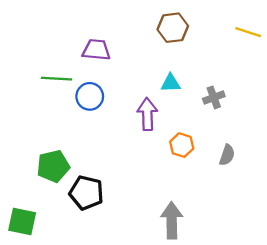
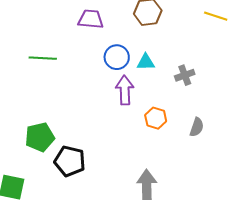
purple trapezoid: (96, 50) -> (91, 19), moved
blue circle: (90, 96) -> (117, 57), moved

